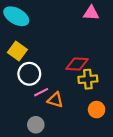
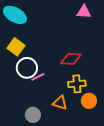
yellow cross: (88, 79) -> (77, 84), moved
pink line: (41, 92) -> (38, 77), moved
orange triangle: (55, 100) -> (60, 103), moved

